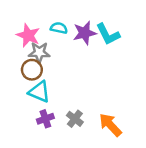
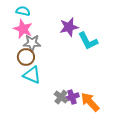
cyan semicircle: (59, 28) -> (23, 11), moved
cyan L-shape: (108, 34) -> (88, 41), moved
purple cross: (45, 119) -> (72, 97), moved

